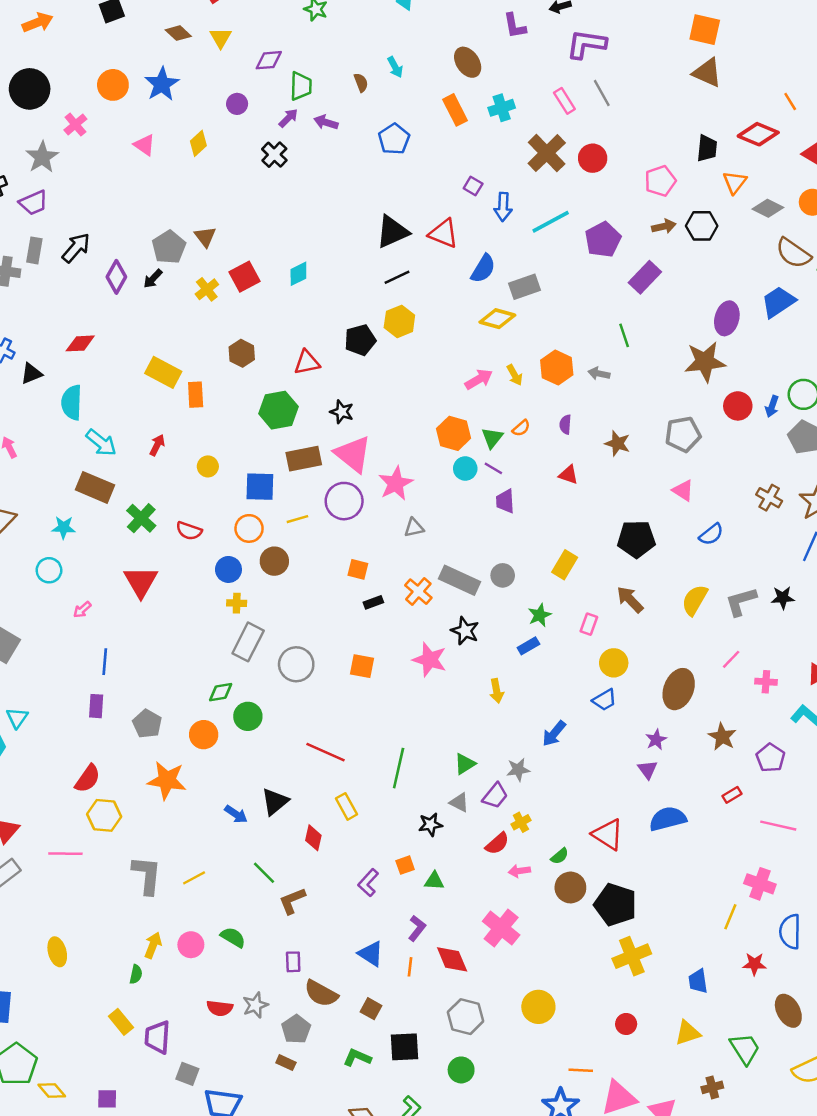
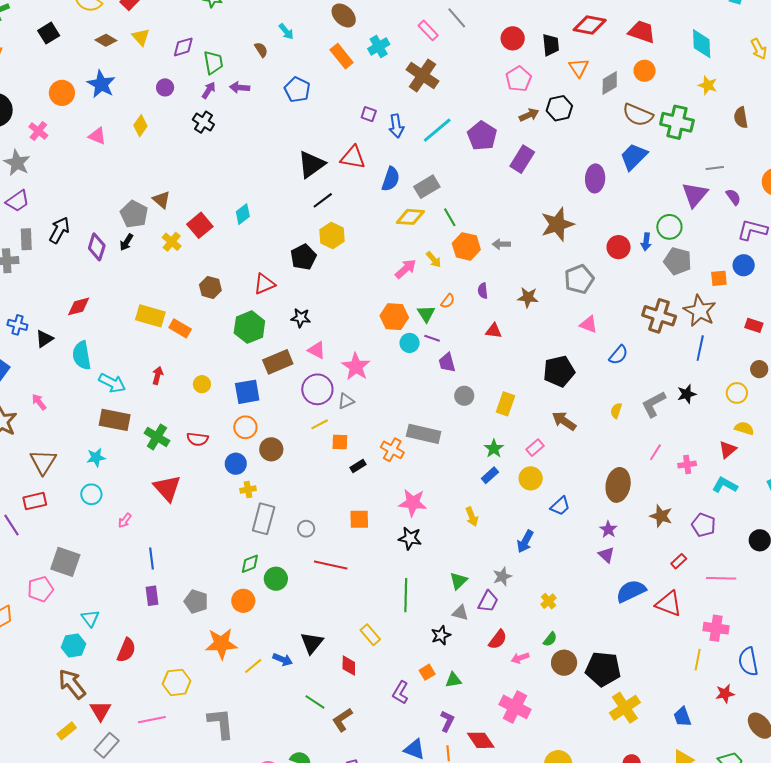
red circle: (593, 158) -> (513, 38), moved
gray diamond: (768, 208) -> (610, 83), turned -45
green line: (624, 335) -> (450, 217), moved
brown star: (705, 362) -> (557, 224), moved
orange rectangle: (196, 395) -> (180, 328), turned -45
pink triangle: (353, 454) -> (317, 350), size x0.6
brown cross: (769, 498) -> (659, 316), size x1.5
yellow line: (297, 519) -> (320, 424), moved
gray triangle: (414, 528) -> (346, 401), moved
gray circle: (503, 575) -> (464, 396), moved
yellow semicircle: (695, 600) -> (616, 411), size x0.6
pink rectangle: (589, 624) -> (535, 448), turned 42
black star: (465, 631) -> (410, 538), moved
yellow circle: (614, 663) -> (531, 478), moved
gray circle: (296, 664) -> (306, 529), size x0.6
red line: (325, 752) -> (331, 565), moved
red semicircle: (88, 779) -> (126, 650), moved
yellow cross: (521, 822) -> (549, 601), moved
red triangle: (608, 834) -> (669, 604), moved
yellow line: (194, 878) -> (253, 666), moved

